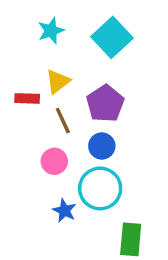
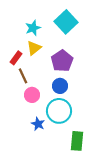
cyan star: (51, 31) -> (33, 28), moved
red rectangle: (27, 98) -> (16, 58), turned -56
brown line: (63, 121) -> (23, 76), moved

